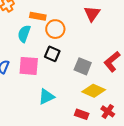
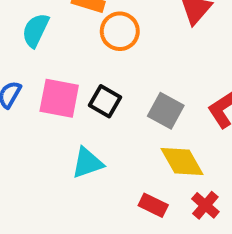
cyan semicircle: (24, 34) -> (36, 30), moved
black square: (52, 54) -> (105, 101), moved
yellow diamond: (94, 91) -> (182, 161), turned 30

